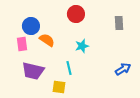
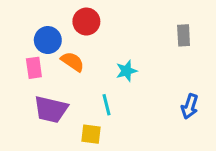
red circle: (76, 14) -> (86, 22), moved
blue arrow: (123, 69) -> (190, 106), turned 140

